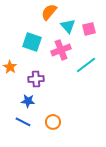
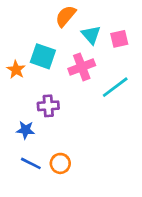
orange star: (10, 67) -> (16, 70), moved
blue star: (28, 101) -> (25, 130), moved
orange circle: (53, 122) -> (60, 163), moved

